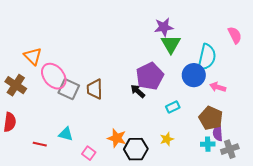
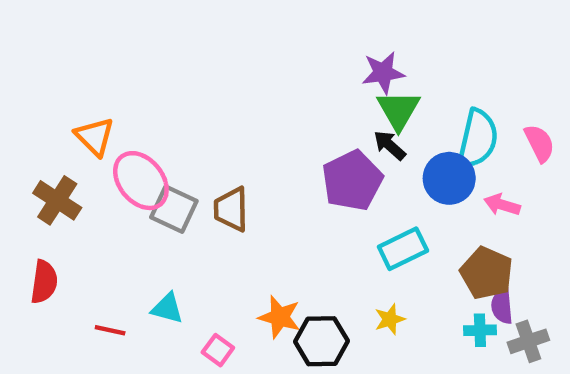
pink semicircle: (235, 35) -> (539, 143), moved
black arrow: (138, 91) -> (390, 145), moved
cyan rectangle: (173, 107) -> (403, 249), size x1.5

